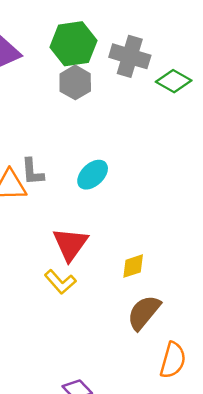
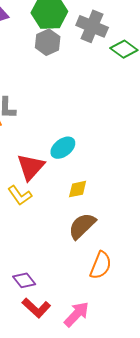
cyan ellipse: (93, 175) -> (63, 148), moved

